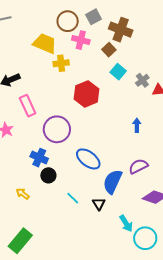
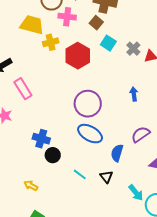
red hexagon: (86, 94) -> (78, 56), moved
purple circle: (57, 129) -> (88, 104), moved
blue semicircle: (113, 182) -> (117, 153), size x0.7
yellow arrow: (23, 194) -> (31, 186), moved

